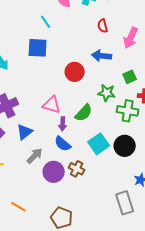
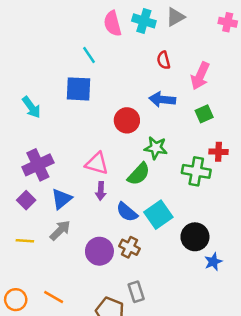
green square: (130, 77) -> (204, 114), moved
green star: (107, 93) -> (156, 148), moved
purple arrow: (63, 124) -> (101, 191), moved
blue semicircle: (63, 144) -> (127, 212), moved
black circle: (125, 146) -> (195, 237), moved
gray arrow: (35, 156) -> (60, 230), moved
gray rectangle: (125, 203) -> (136, 292), moved, size x0.7

